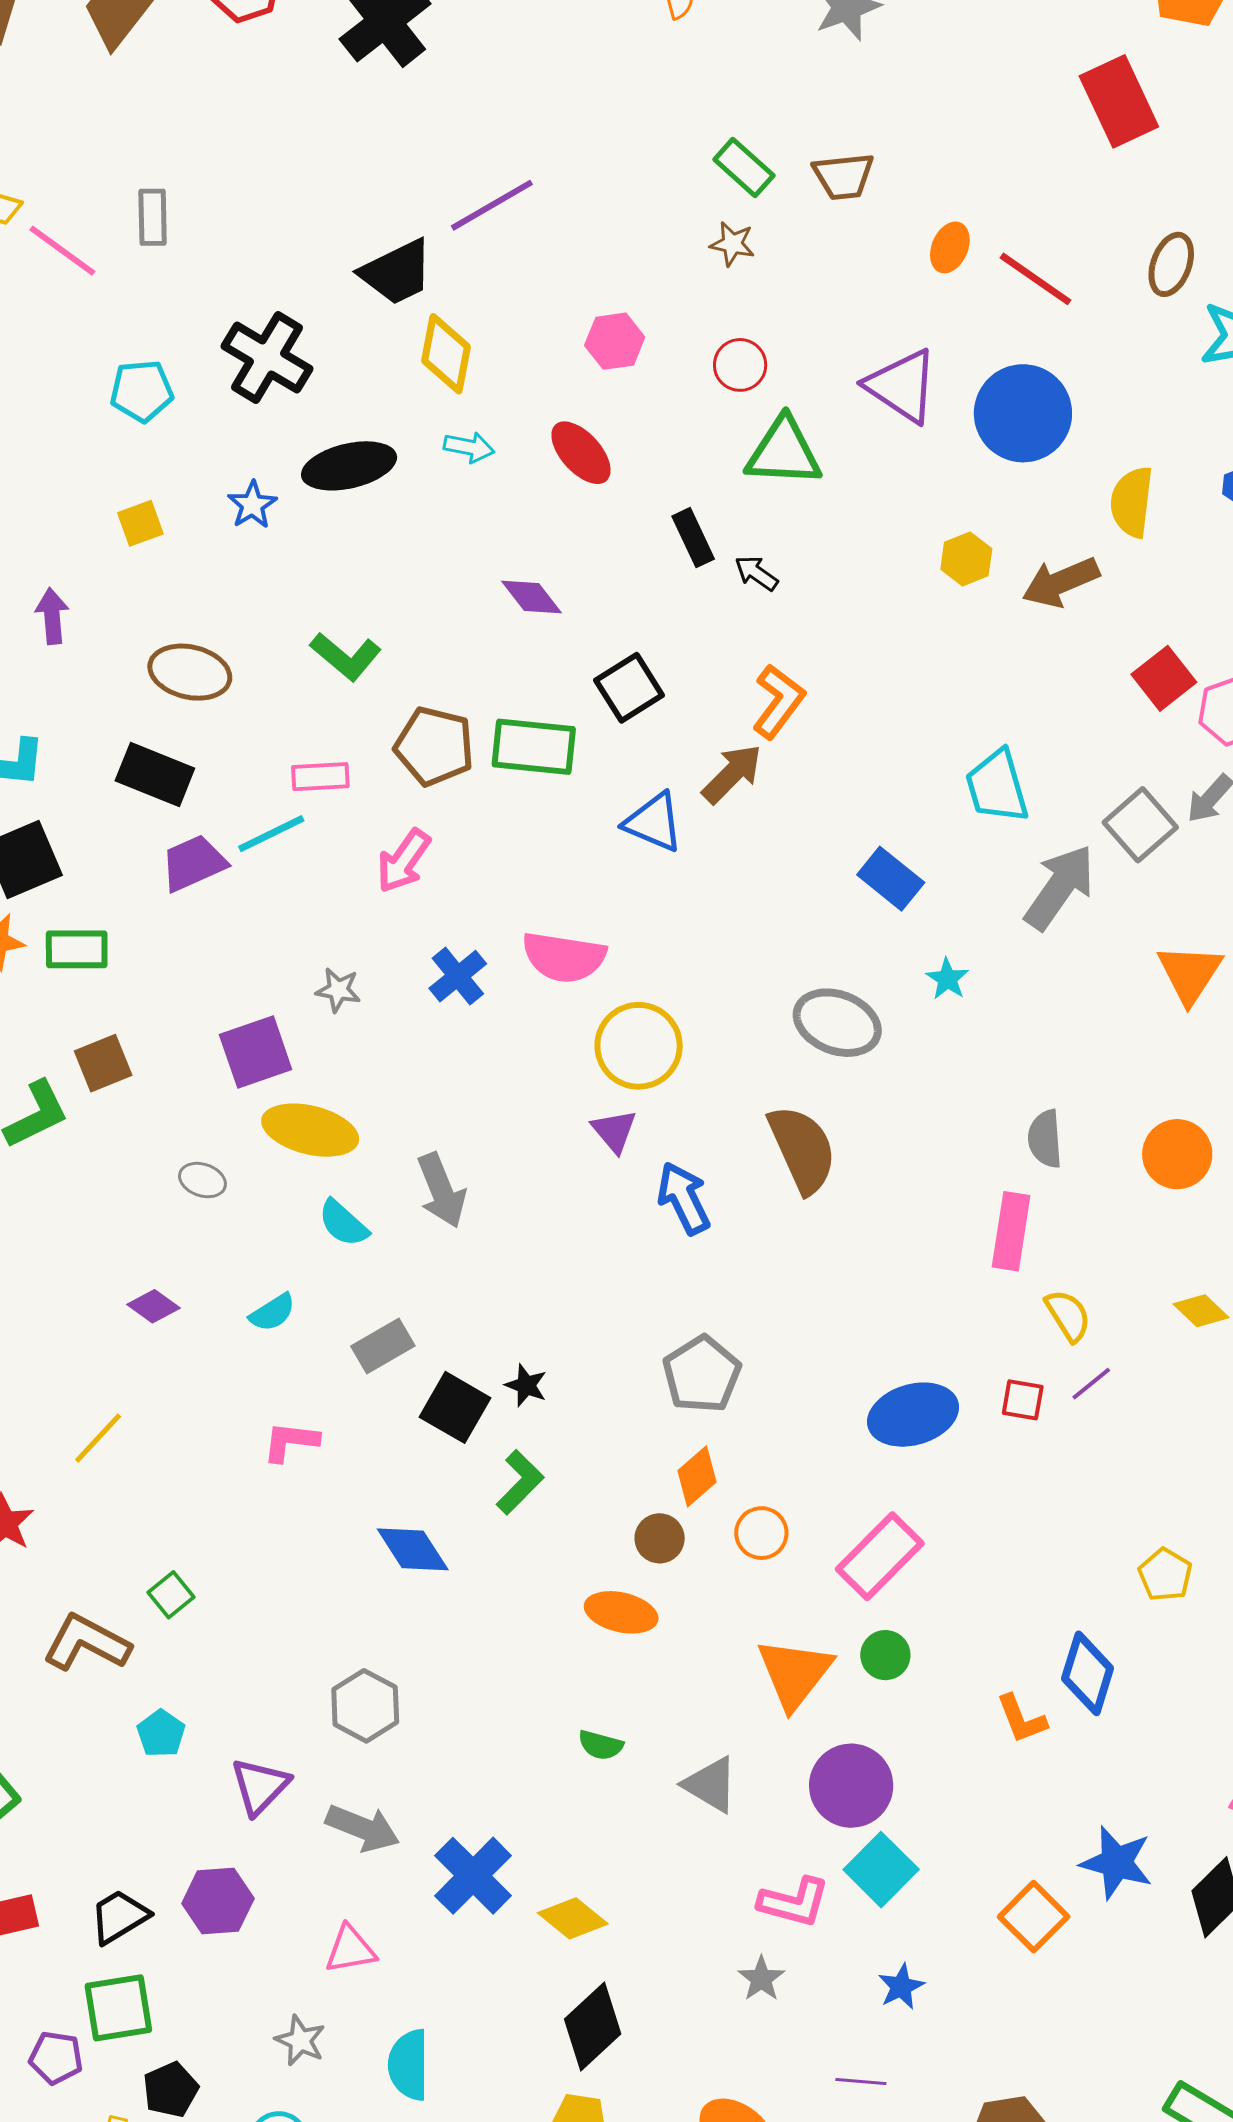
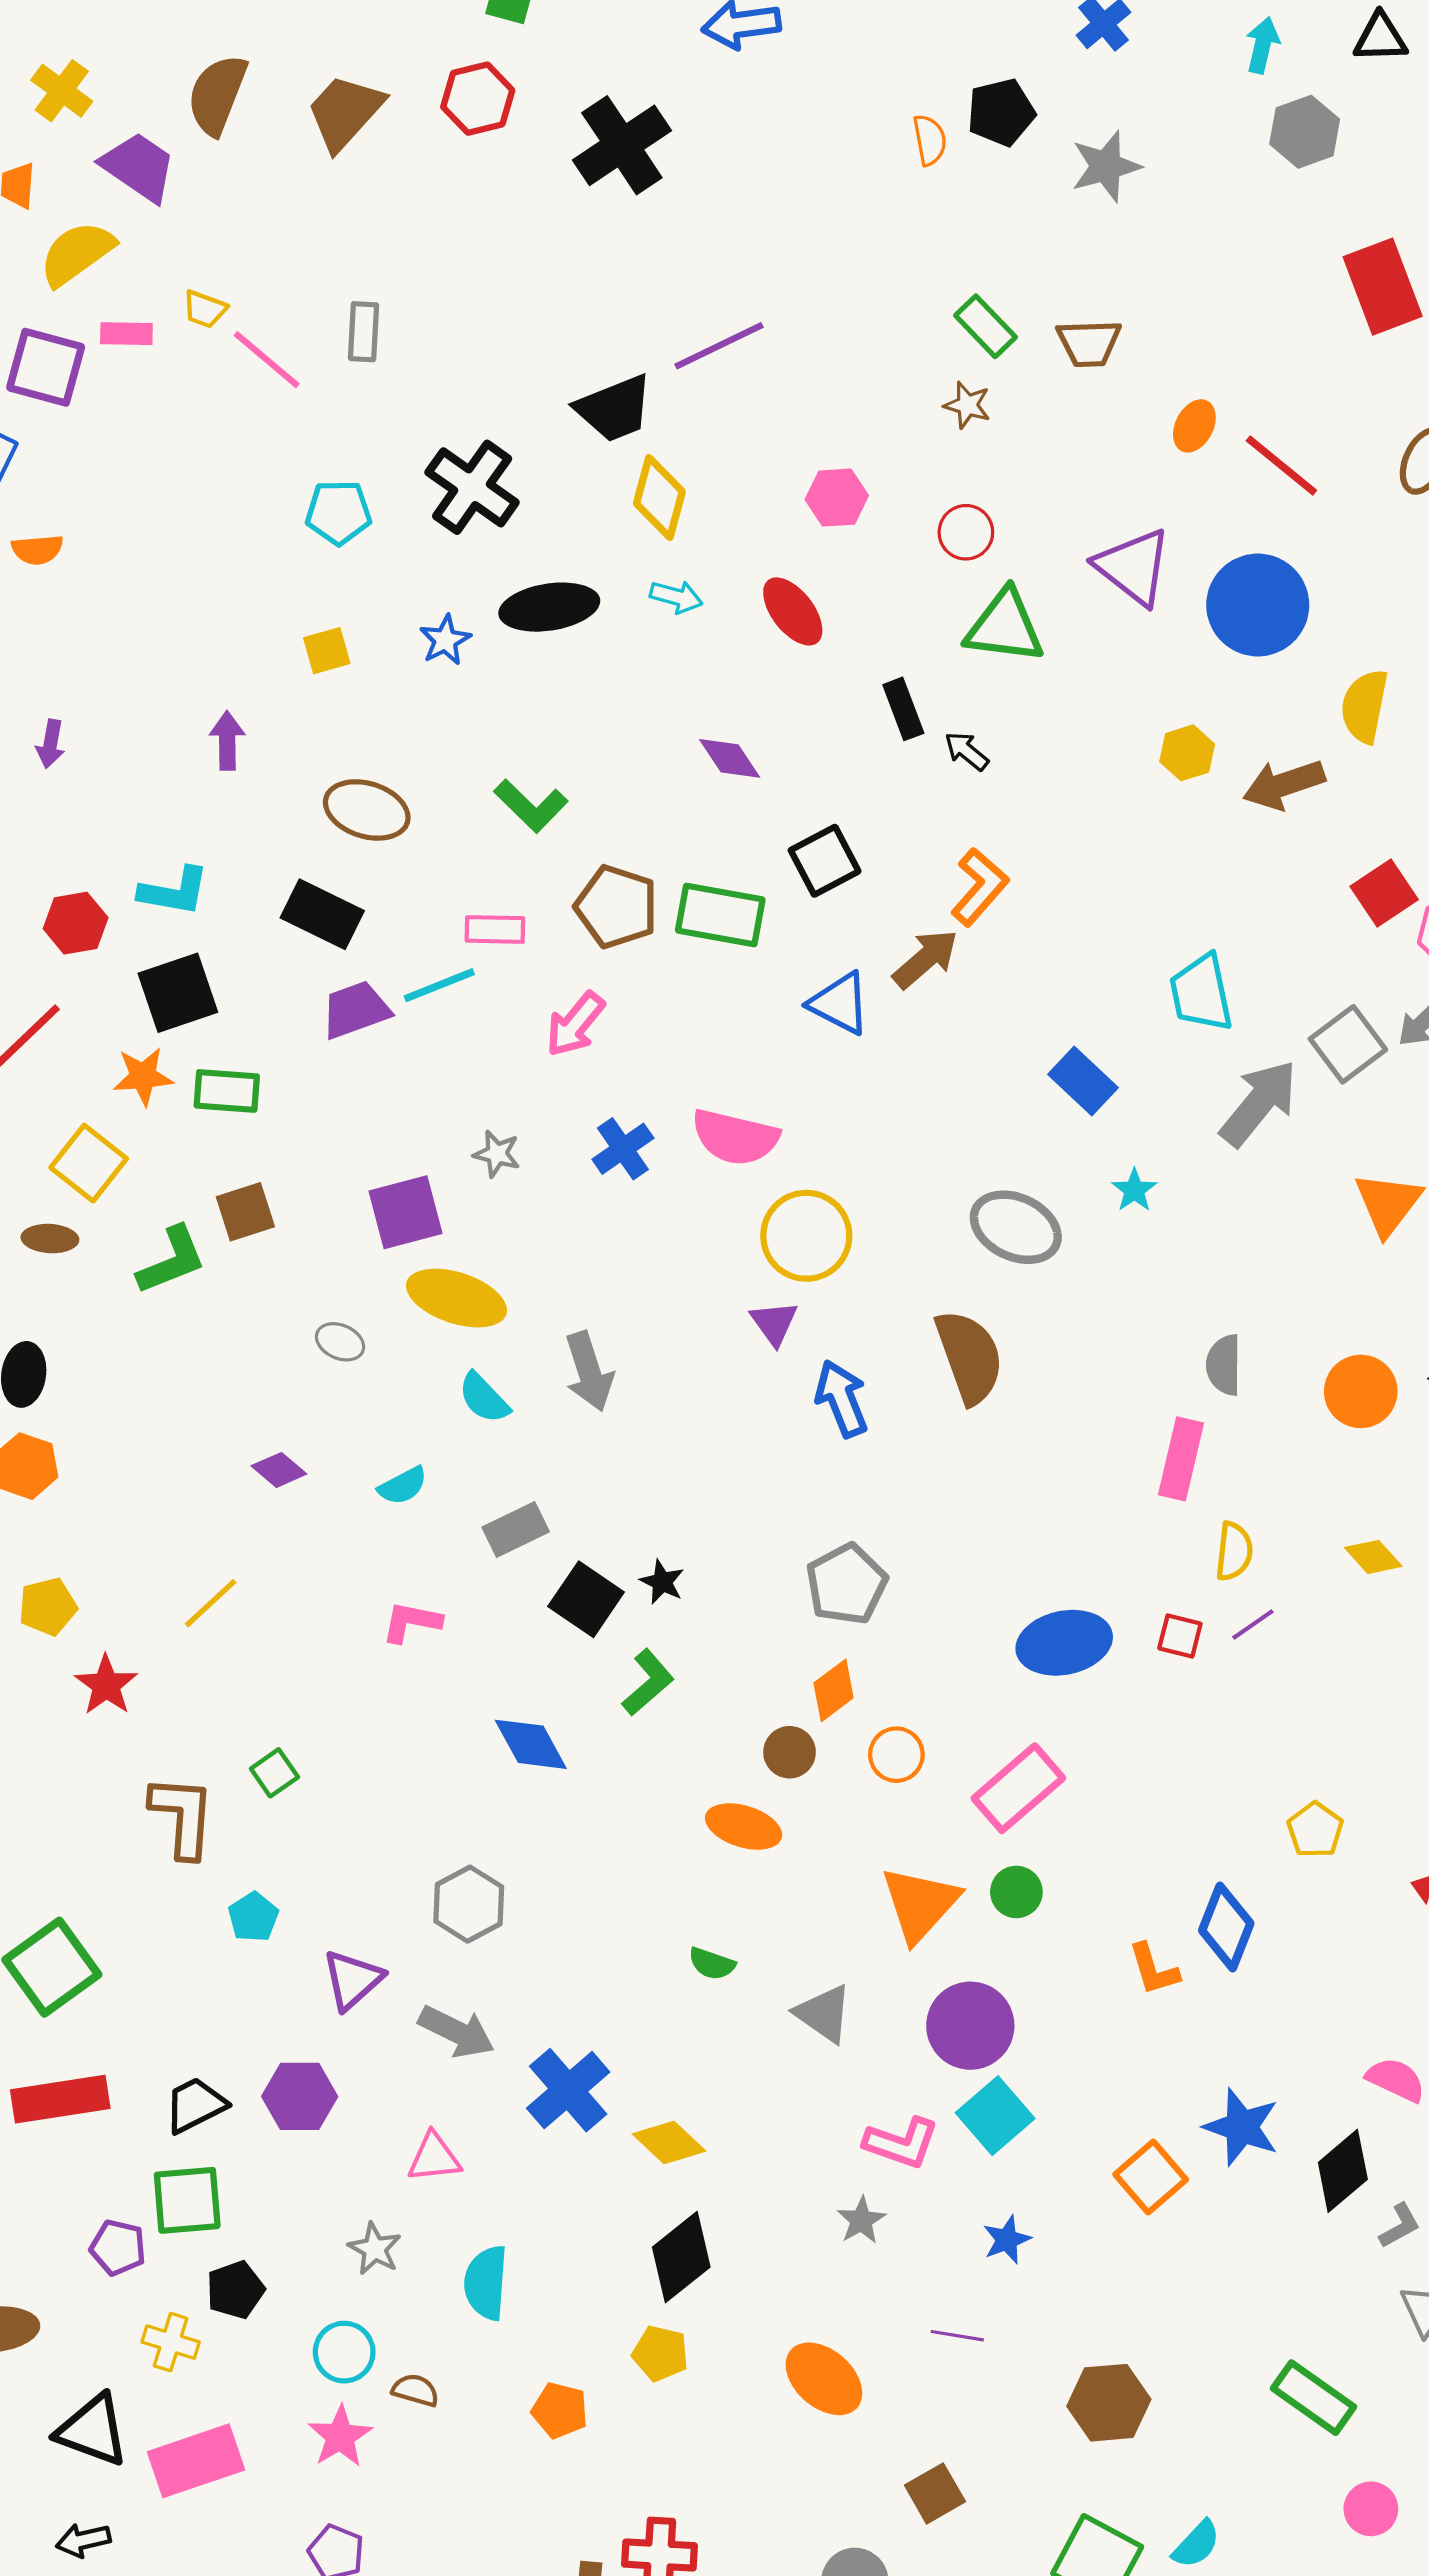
yellow semicircle: (1068, 1315) -> (1234, 1551), turned 34
brown L-shape: (87, 1643) -> (183, 1816), turned 62

